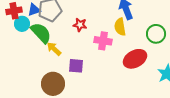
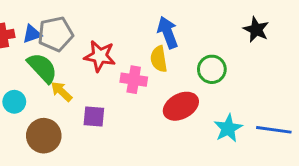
cyan circle: (22, 24) -> (14, 102), moved
red star: (80, 25) -> (100, 56), size x1.5
brown circle: (53, 84) -> (44, 136), moved

